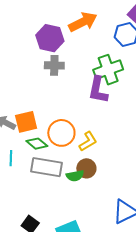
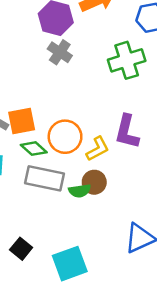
gray cross: (54, 65) -> (60, 52), turned 30
purple L-shape: (98, 90) -> (127, 132), moved

